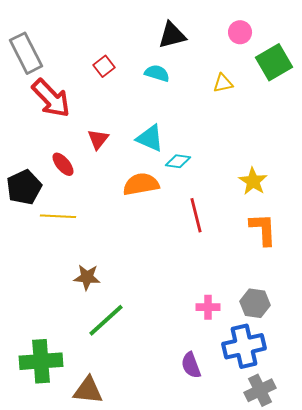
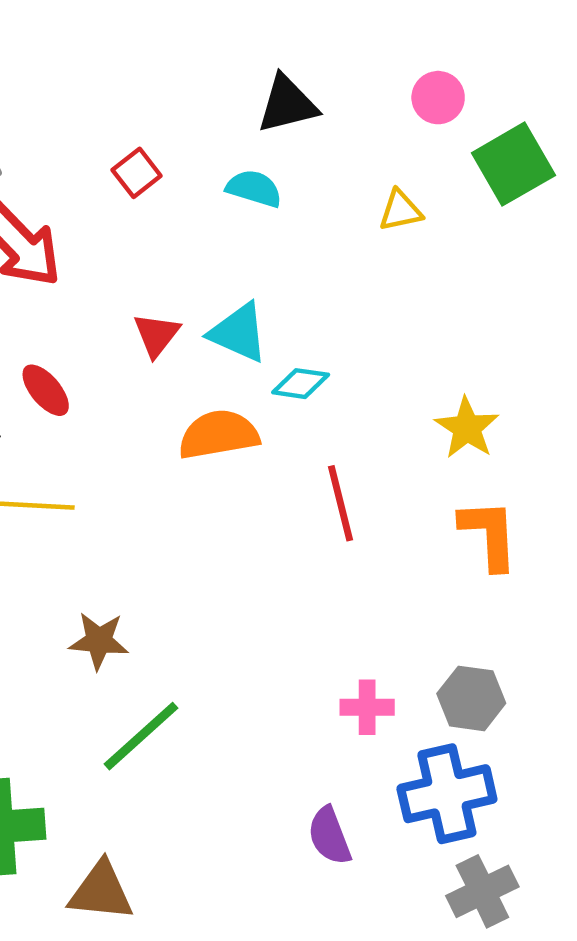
red triangle: (98, 139) -> (156, 335), moved

